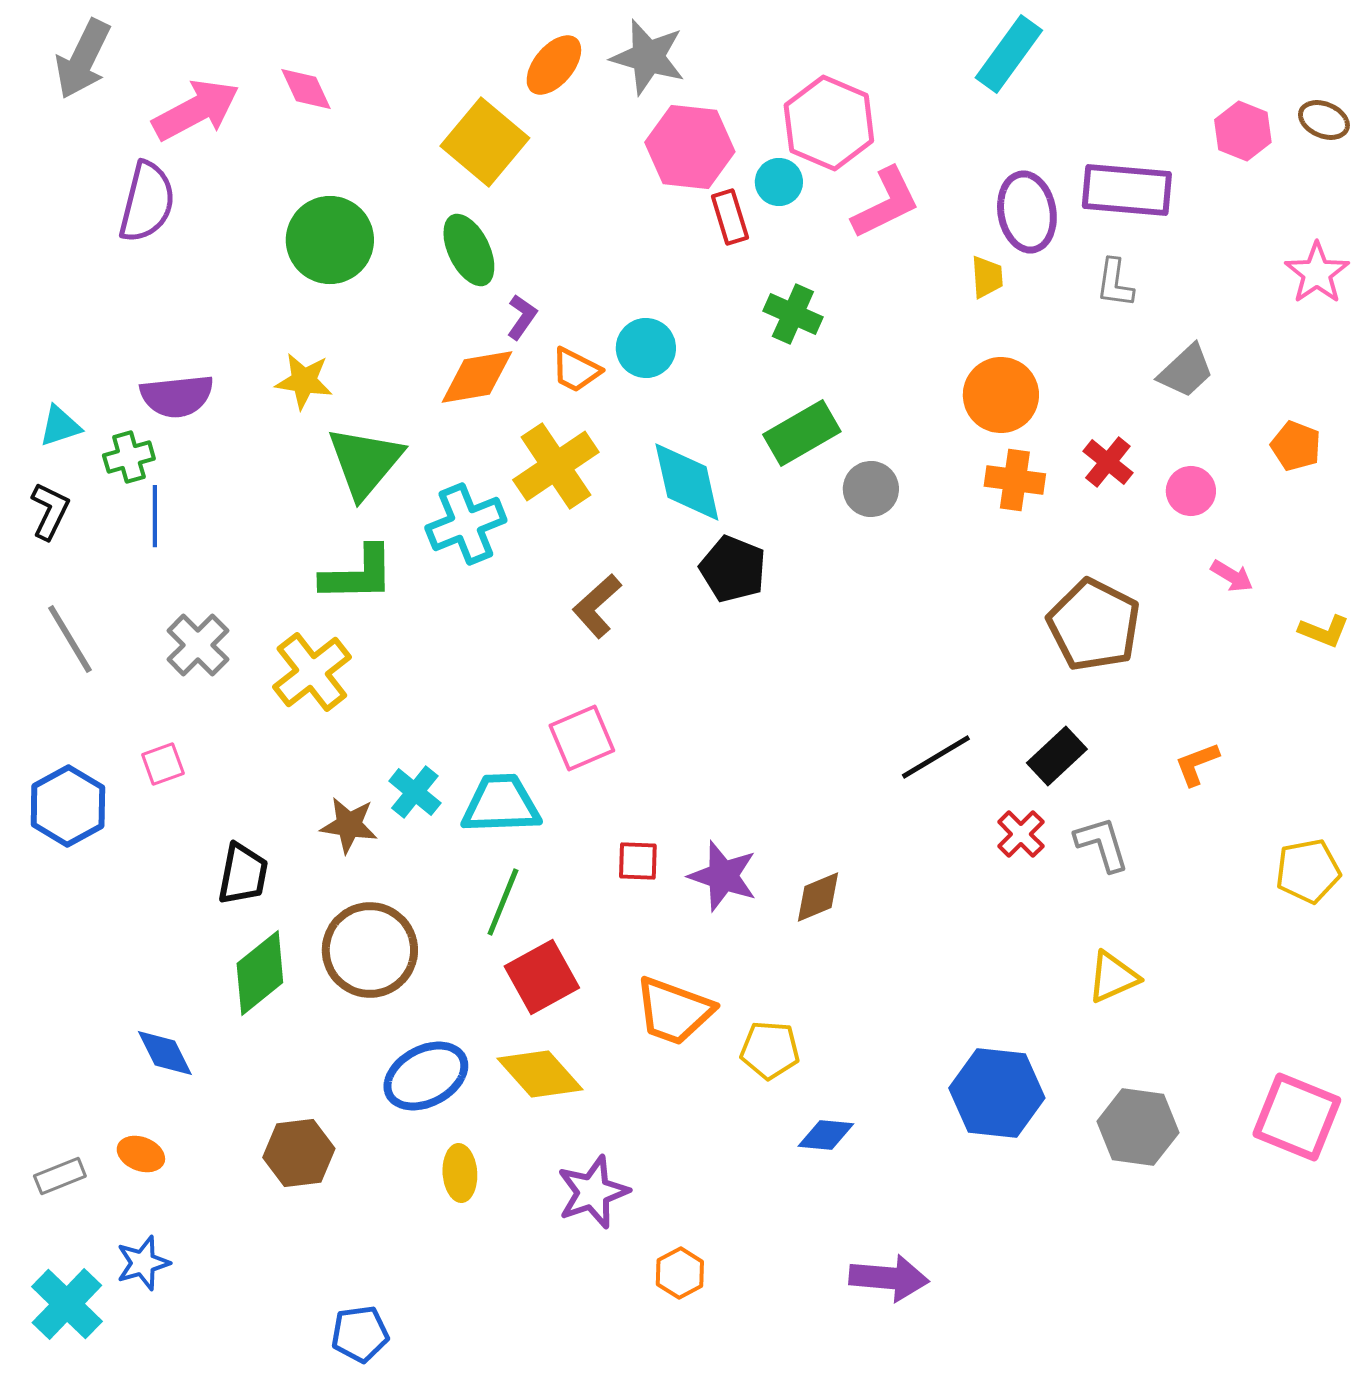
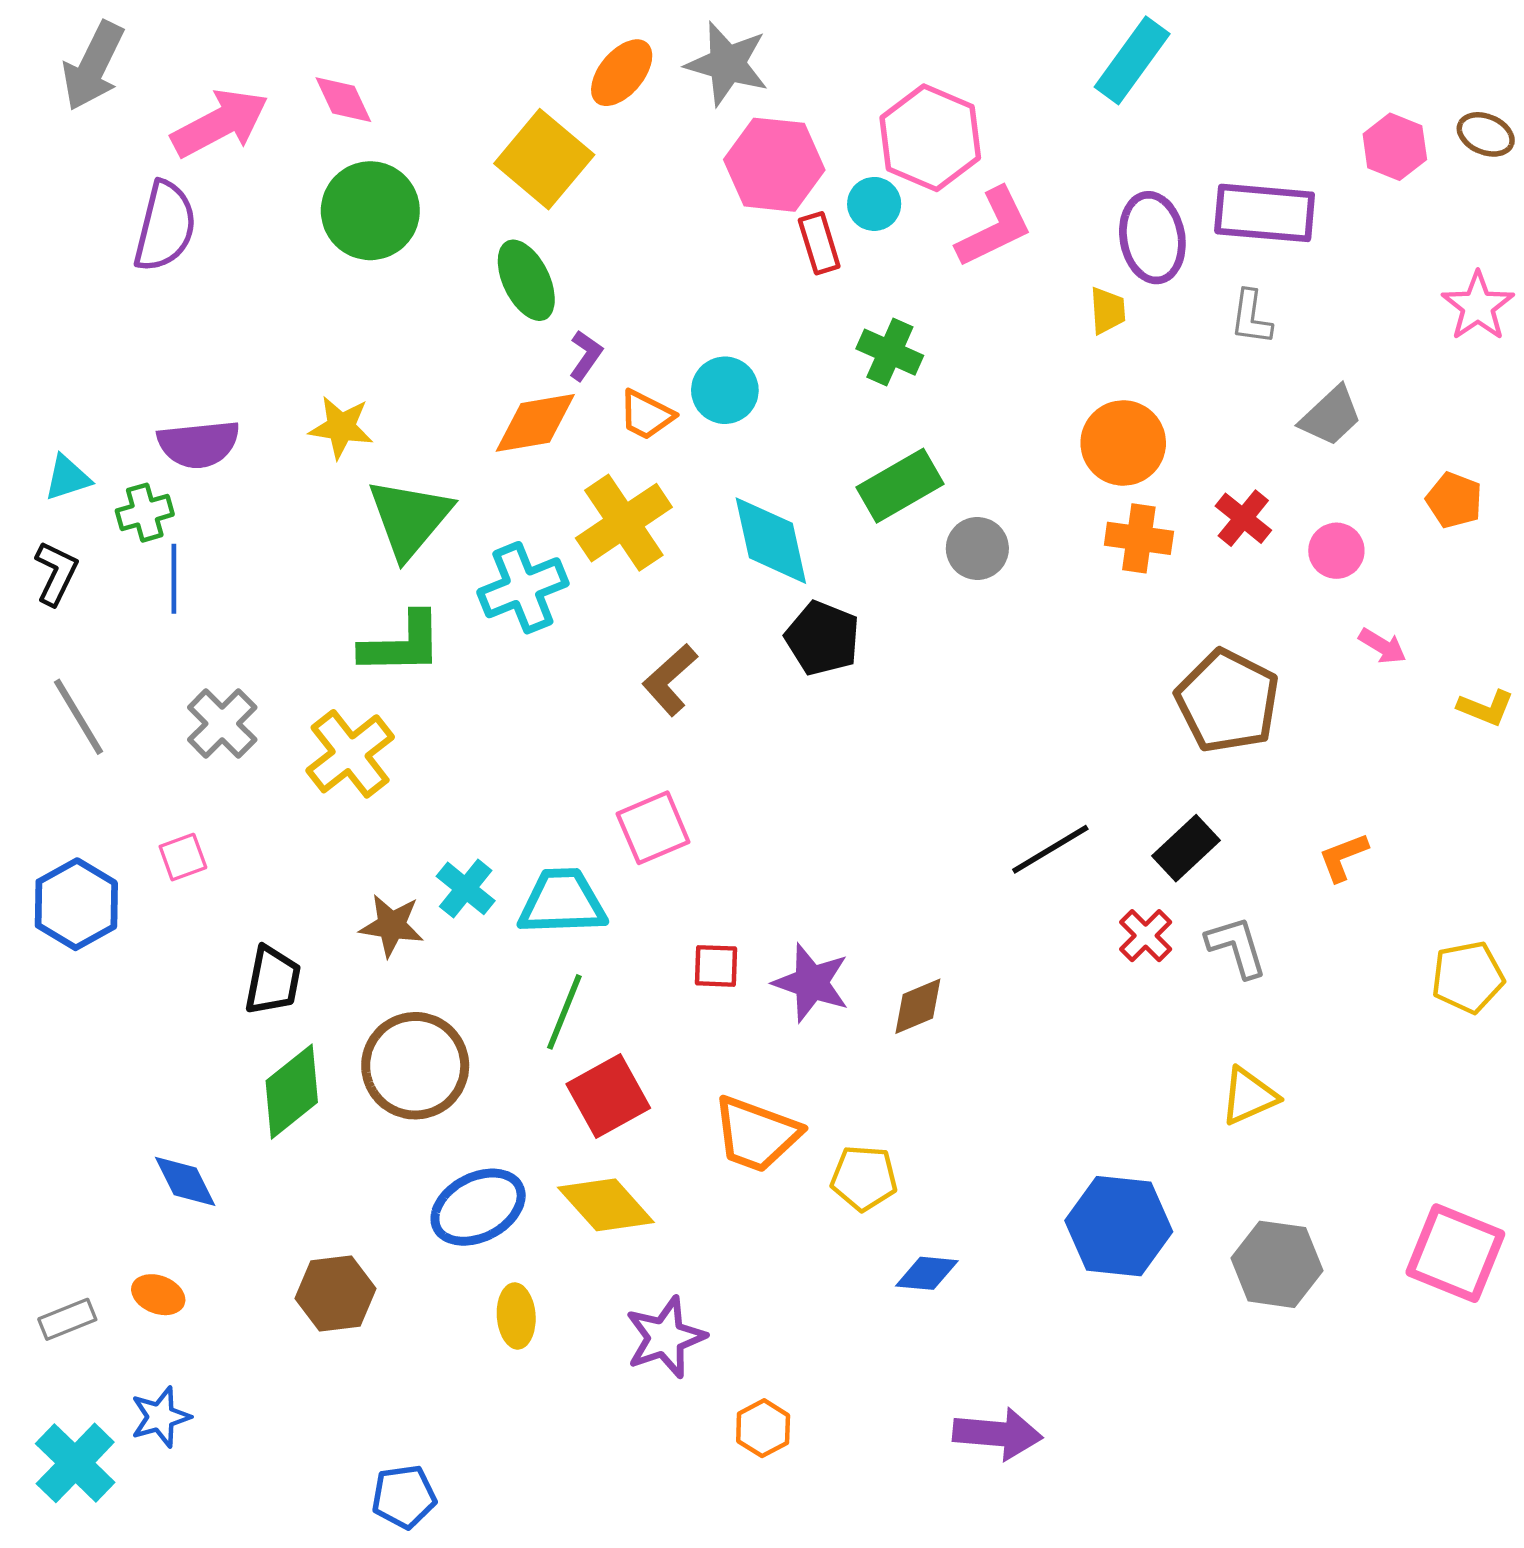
green circle: (330, 240) -> (370, 211), moved

